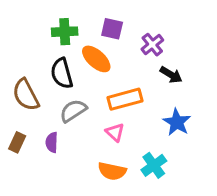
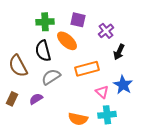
black arrow: (171, 75) -> (119, 52), turned 84
pink triangle: (115, 132) -> (102, 92), moved
purple semicircle: (52, 142) -> (36, 99), turned 56
cyan cross: (154, 165) -> (107, 115), turned 30

